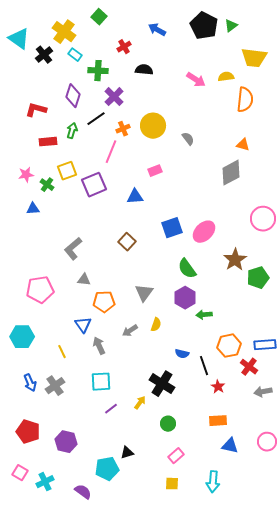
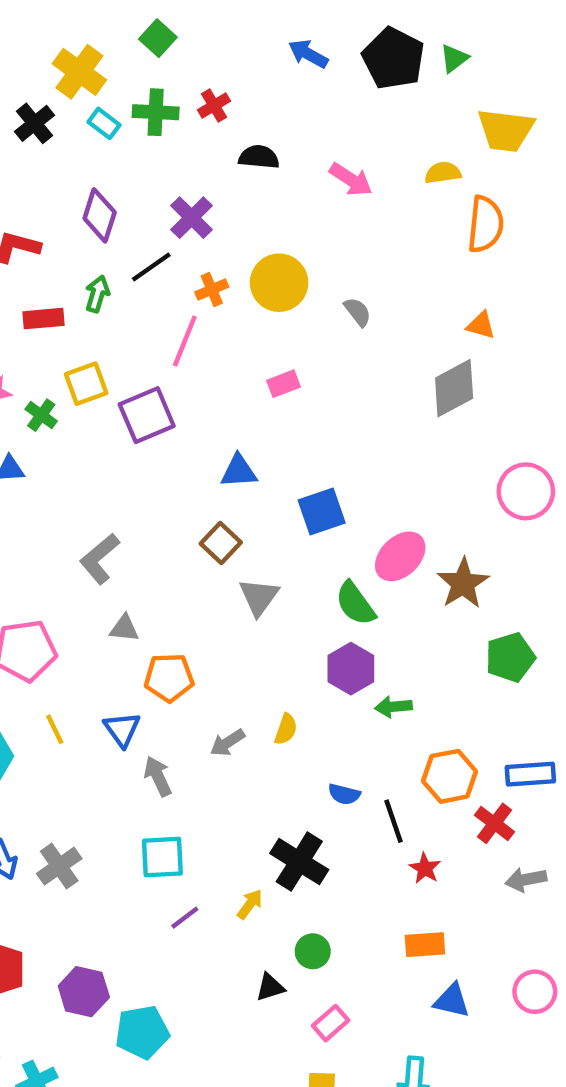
blue arrow: (157, 30) -> (308, 54), moved
green cross: (98, 71) -> (156, 112), moved
pink arrow: (196, 80) -> (351, 179), moved
blue triangle: (135, 197) -> (239, 471), moved
pink ellipse: (204, 232) -> (400, 556), moved
green pentagon: (258, 278) -> (510, 657), moved
gray triangle: (144, 293) -> (259, 597), moved
yellow line: (62, 352) -> (55, 729), moved
black triangle: (127, 453) -> (270, 987), moved
cyan pentagon: (107, 469) -> (142, 1032), moved

